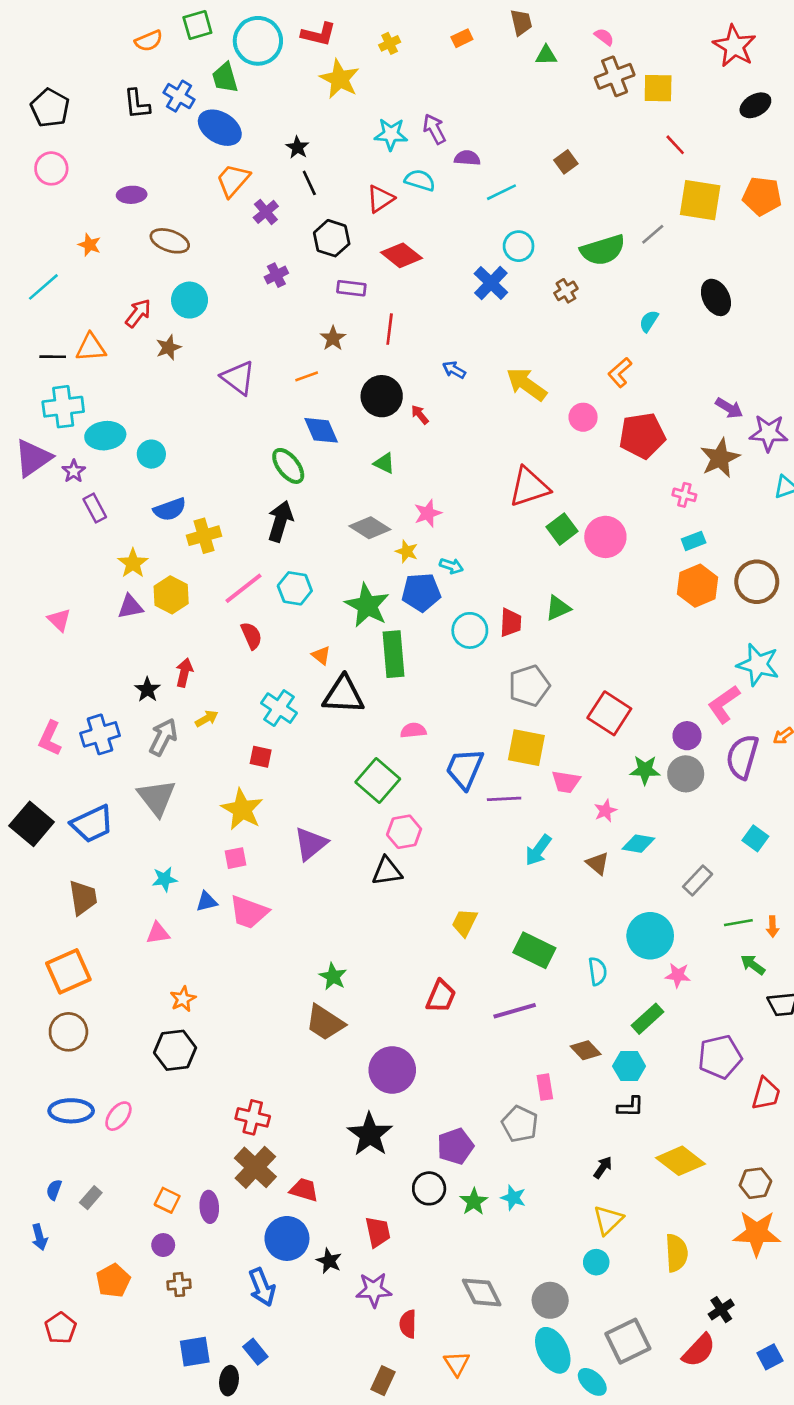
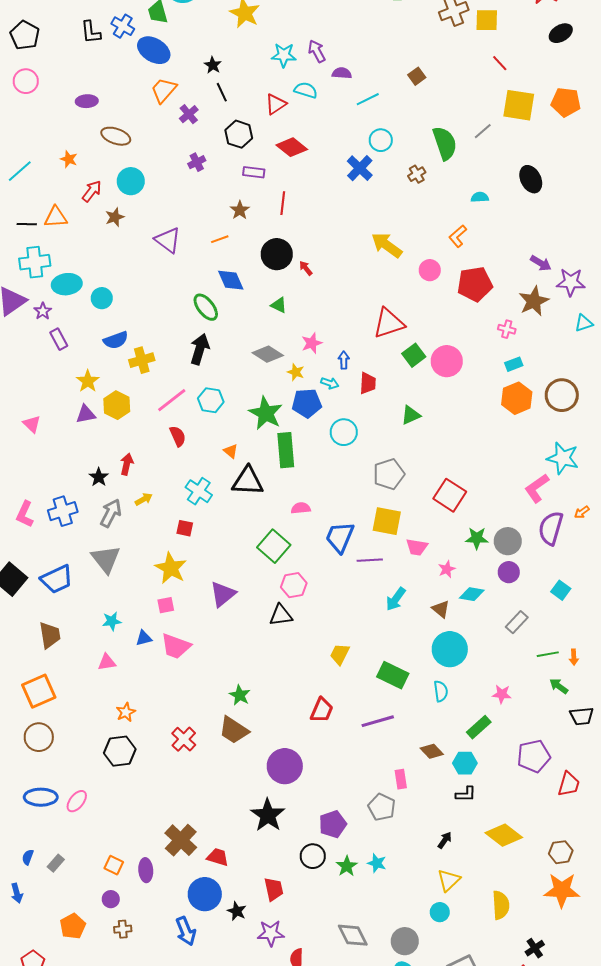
orange star: (89, 245) -> (69, 159), moved
green semicircle: (603, 250) -> (445, 143), turned -92
cyan semicircle: (649, 321) -> (480, 197), turned 54
blue arrow: (454, 370) -> (344, 360), moved, turned 60
red trapezoid: (511, 623) -> (368, 383), moved
purple circle: (687, 736) -> (509, 572), moved
cyan circle: (650, 936) -> (450, 649), moved
red cross: (253, 1117) -> (184, 739), moved, turned 30

